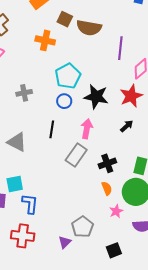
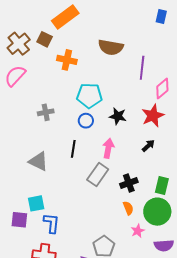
brown square: (65, 19) -> (45, 39), moved
cyan pentagon: (68, 76) -> (89, 96), turned 30
black star: (96, 97) -> (118, 116), size x0.7

